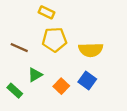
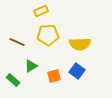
yellow rectangle: (46, 12) -> (41, 11), turned -48
orange square: (61, 86) -> (54, 76), turned 32

